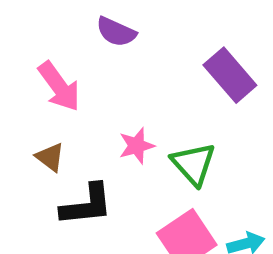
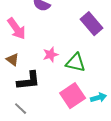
green triangle: (194, 164) -> (76, 63), turned -35

